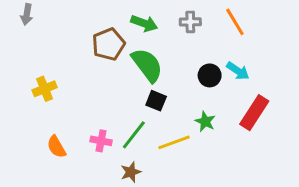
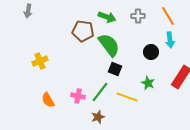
brown pentagon: (109, 44) -> (83, 31), turned 30
cyan arrow: (238, 71) -> (170, 40), moved, turned 49
yellow line: (174, 142) -> (127, 97), turned 40

